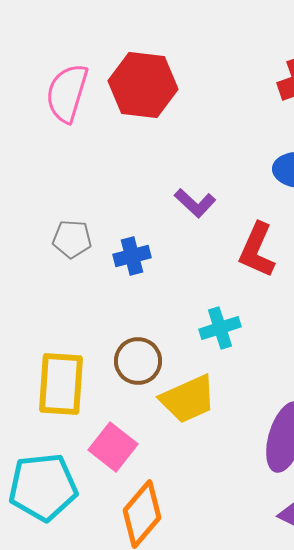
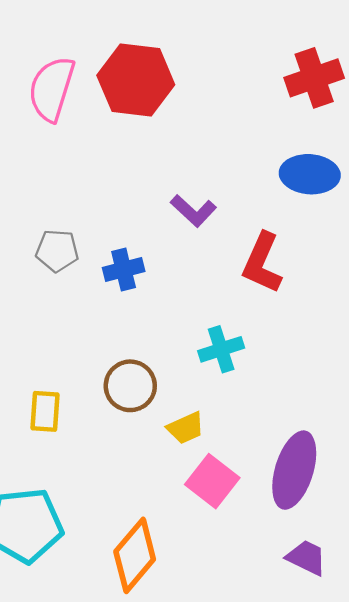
yellow rectangle: (61, 384) -> (45, 411), size x0.6
yellow trapezoid: (188, 399) -> (186, 428), size x0.6
pink square: (113, 447) -> (212, 481), moved

